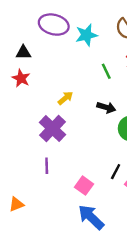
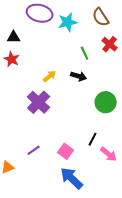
black arrow: (106, 107) -> (79, 76), moved
purple line: (47, 166) -> (34, 150), moved, turned 56

